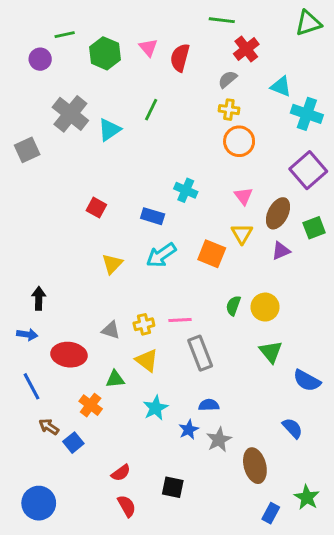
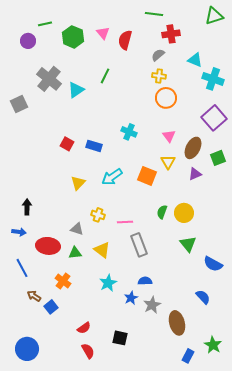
red cross: (246, 49) -> (171, 34), turned 30
blue rectangle: (153, 216) -> (94, 146), moved
yellow cross: (144, 324) -> (98, 215), moved, turned 32
green triangle: (115, 379) -> (75, 253), moved

